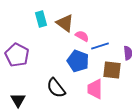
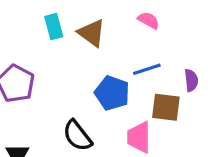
pink semicircle: (82, 36) -> (149, 20), moved

